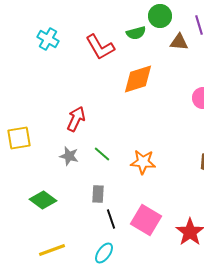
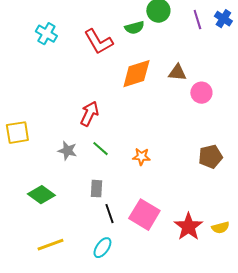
brown triangle: (179, 42) -> (177, 73), moved
red arrow: (76, 119) -> (89, 114), moved
orange star: (143, 162) -> (141, 157), size x0.7

